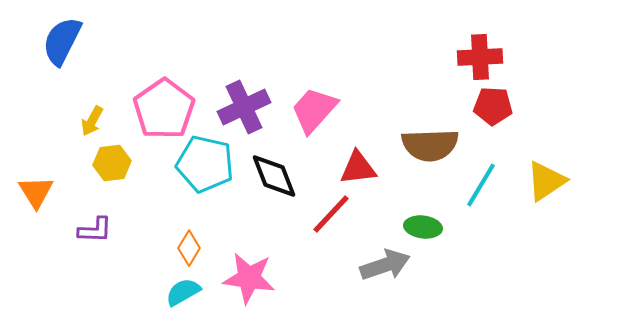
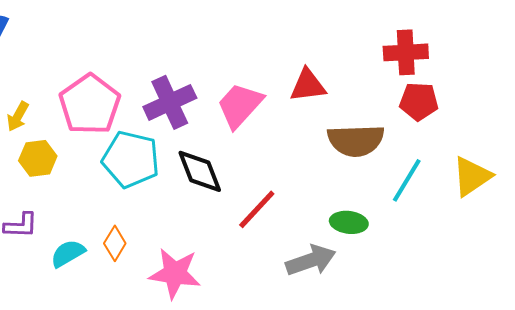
red triangle: (358, 168) -> (308, 85), moved
cyan semicircle: (183, 292) -> (68, 253), moved

